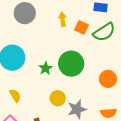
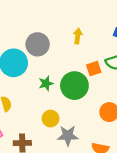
gray circle: (25, 13) -> (38, 44), moved
orange square: (82, 27) -> (94, 69), moved, turned 32

